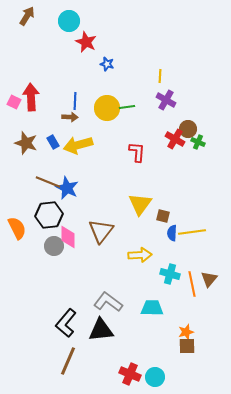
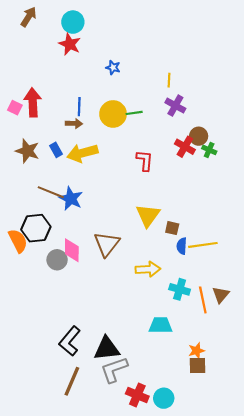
red star: (86, 42) -> (70, 44), moved
black hexagon: (49, 215) -> (36, 228), moved
gray L-shape: (108, 302) -> (114, 370), moved, turned -56

